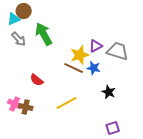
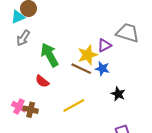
green arrow: (44, 34) -> (50, 55), moved
gray arrow: (19, 39) -> (23, 38), turned 77
gray trapezoid: (118, 51) -> (128, 33), moved

